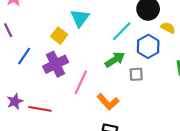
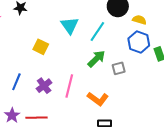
cyan triangle: (80, 18) -> (70, 26), moved
blue hexagon: (148, 46) -> (139, 42), moved
blue line: (24, 56) -> (16, 82), moved
purple cross: (56, 64) -> (44, 86), moved, size x0.7

